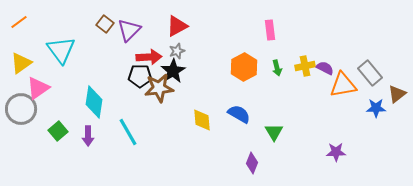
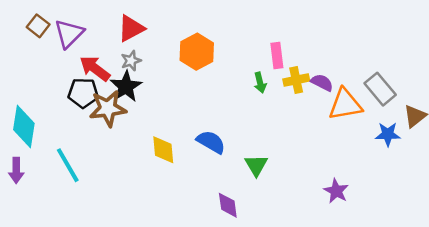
pink rectangle: (270, 30) -> (277, 55), moved
red arrow: (149, 57) -> (95, 68), turned -140
orange hexagon: (244, 67) -> (197, 52), moved
purple star: (336, 152) -> (336, 191), turned 30
purple diamond: (252, 163) -> (228, 205), turned -30

